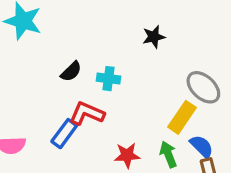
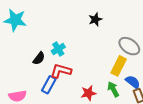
black semicircle: (71, 71) -> (39, 58), moved
cyan cross: (109, 79) -> (58, 49), moved, turned -32

